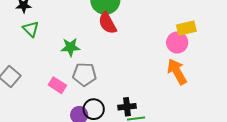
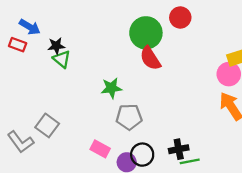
green triangle: (31, 29) -> (62, 59), moved
pink rectangle: (57, 85) -> (100, 149), moved

